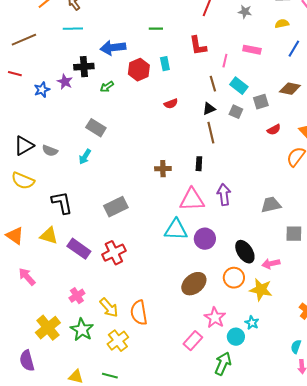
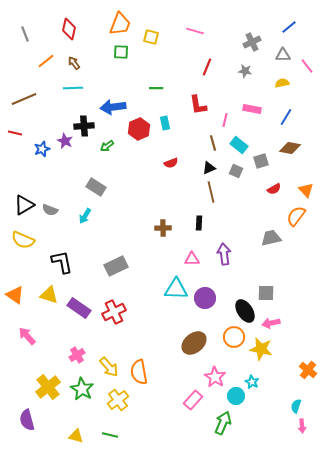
blue line: (294, 49) -> (286, 117), moved
pink triangle: (192, 200) -> (192, 259), size x0.6
gray trapezoid: (271, 205) -> (271, 238), moved
gray square: (294, 234) -> (266, 293), moved

